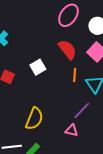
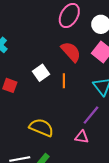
orange line: (75, 75) -> (64, 81), moved
yellow semicircle: (34, 119) -> (41, 127), turned -85

